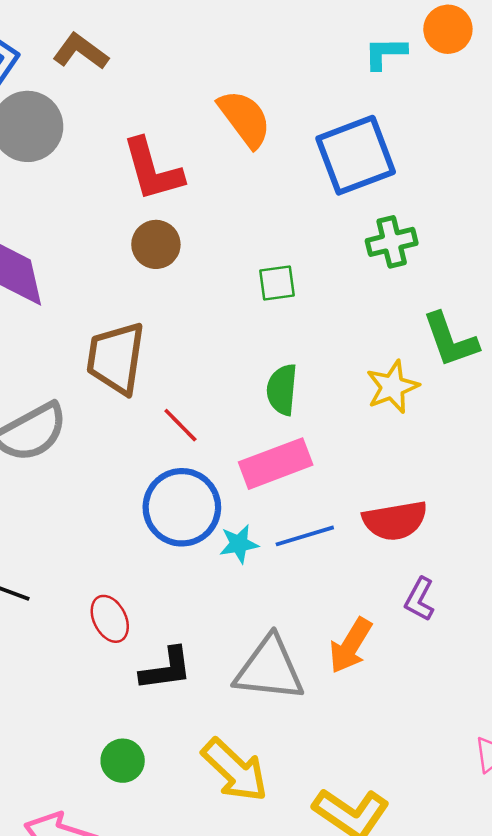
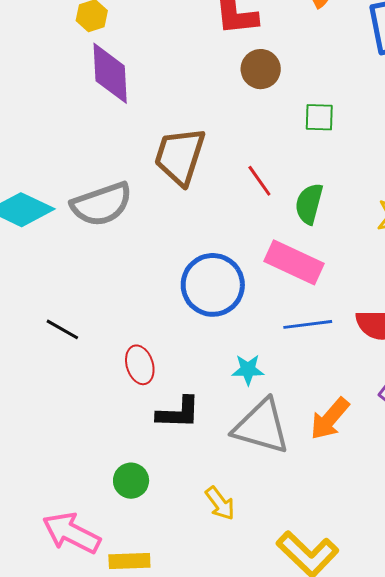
brown circle: (156, 244) -> (261, 69), moved
red line: (180, 425) -> (259, 181), moved
pink rectangle: (276, 464) -> (294, 262), turned 36
cyan star: (239, 544) -> (248, 370), moved
yellow arrow: (235, 770) -> (220, 503), size x0.6

